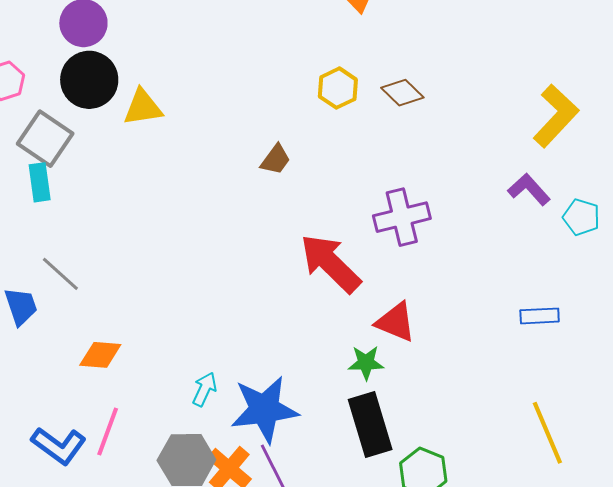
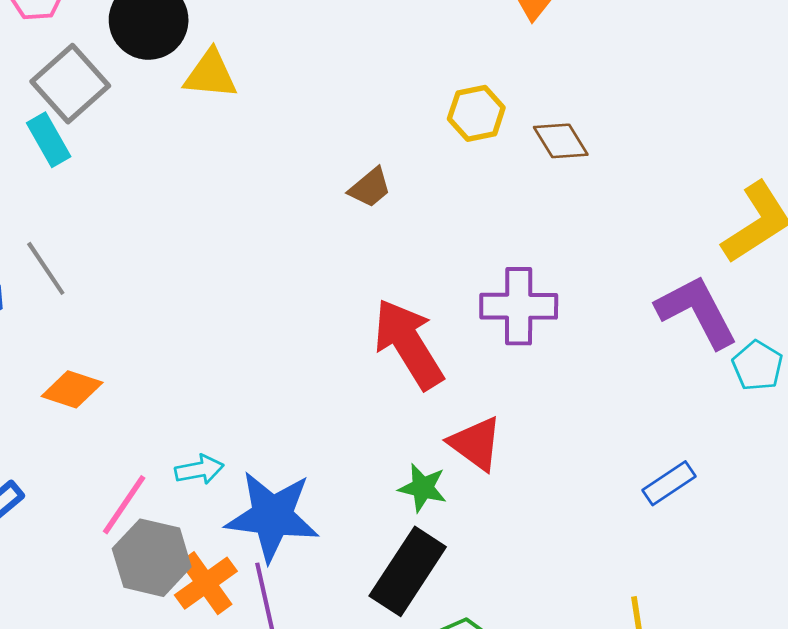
cyan rectangle: (40, 182) -> (49, 140), turned -36
purple L-shape: (529, 189) -> (697, 311), size x1.5
blue rectangle: (540, 316) -> (669, 483), turned -45
cyan arrow: (205, 389) -> (199, 470), turned 40
black rectangle: (370, 425) -> (408, 571), turned 36
pink line: (108, 432) -> (124, 505), moved

